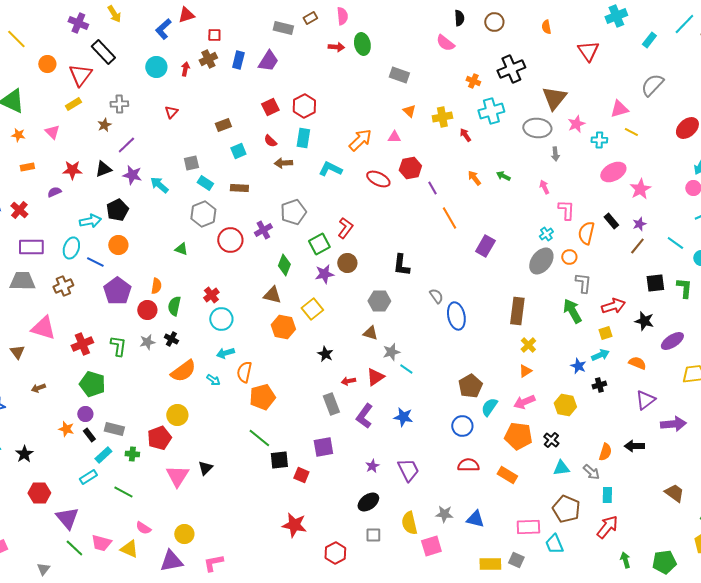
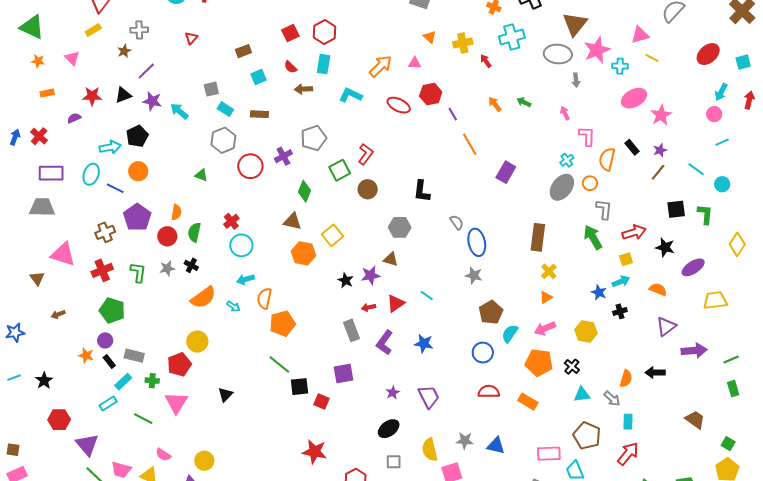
pink star: (576, 124) -> (597, 50), size x1.5
purple star: (324, 274) -> (371, 275), moved
brown cross: (63, 286) -> (105, 232), moved
gray star: (391, 352) -> (474, 275), moved, turned 30
pink triangle: (177, 476) -> (176, 403), moved

